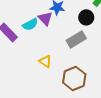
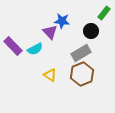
cyan semicircle: (30, 24) -> (35, 49), moved
brown hexagon: (74, 78) -> (82, 74), moved

